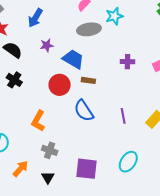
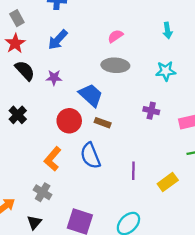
cyan star: (114, 16) -> (166, 71), moved
purple star: (47, 45) -> (54, 78), moved
black cross: (14, 80) -> (18, 115), moved
orange L-shape: (38, 121) -> (53, 159), moved

